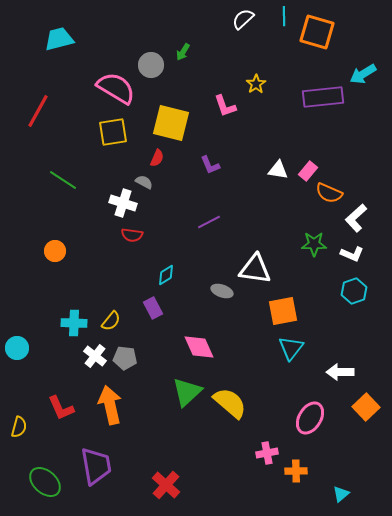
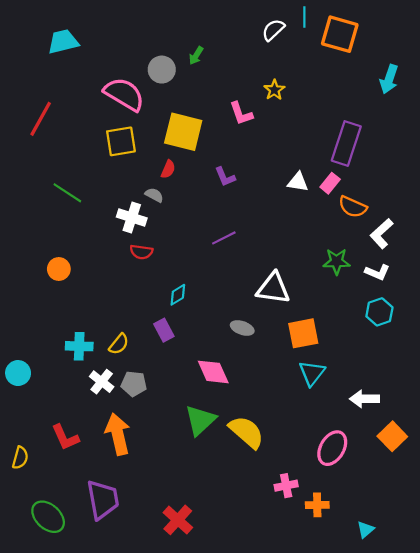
white semicircle: (243, 19) -> (273, 30), moved
cyan arrow: (363, 74) -> (389, 79), turned -40
purple rectangle: (323, 97) -> (346, 144), moved, turned -66
gray ellipse: (222, 291) -> (242, 328), moved

